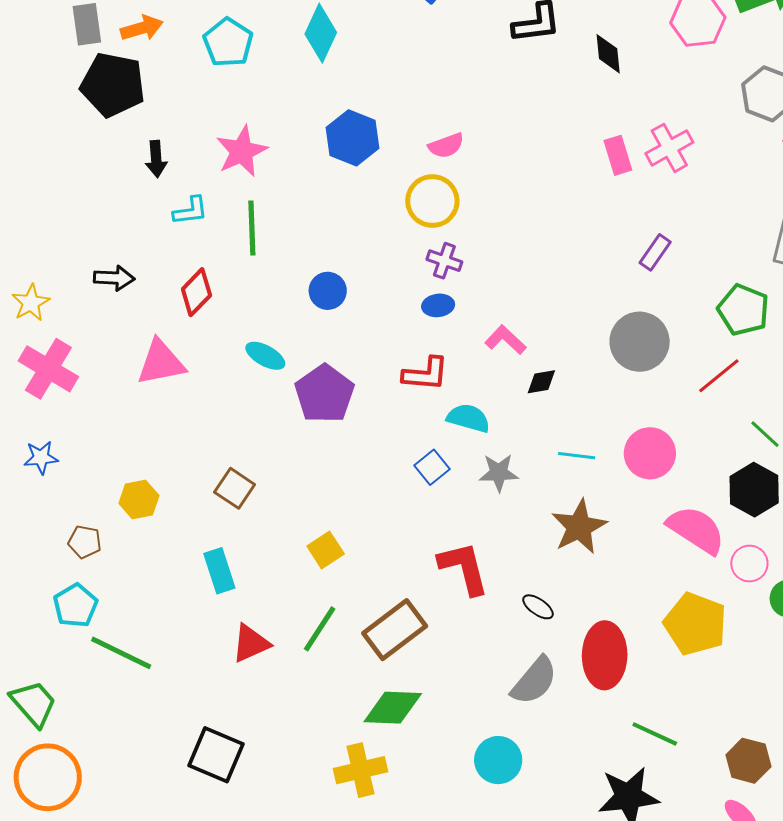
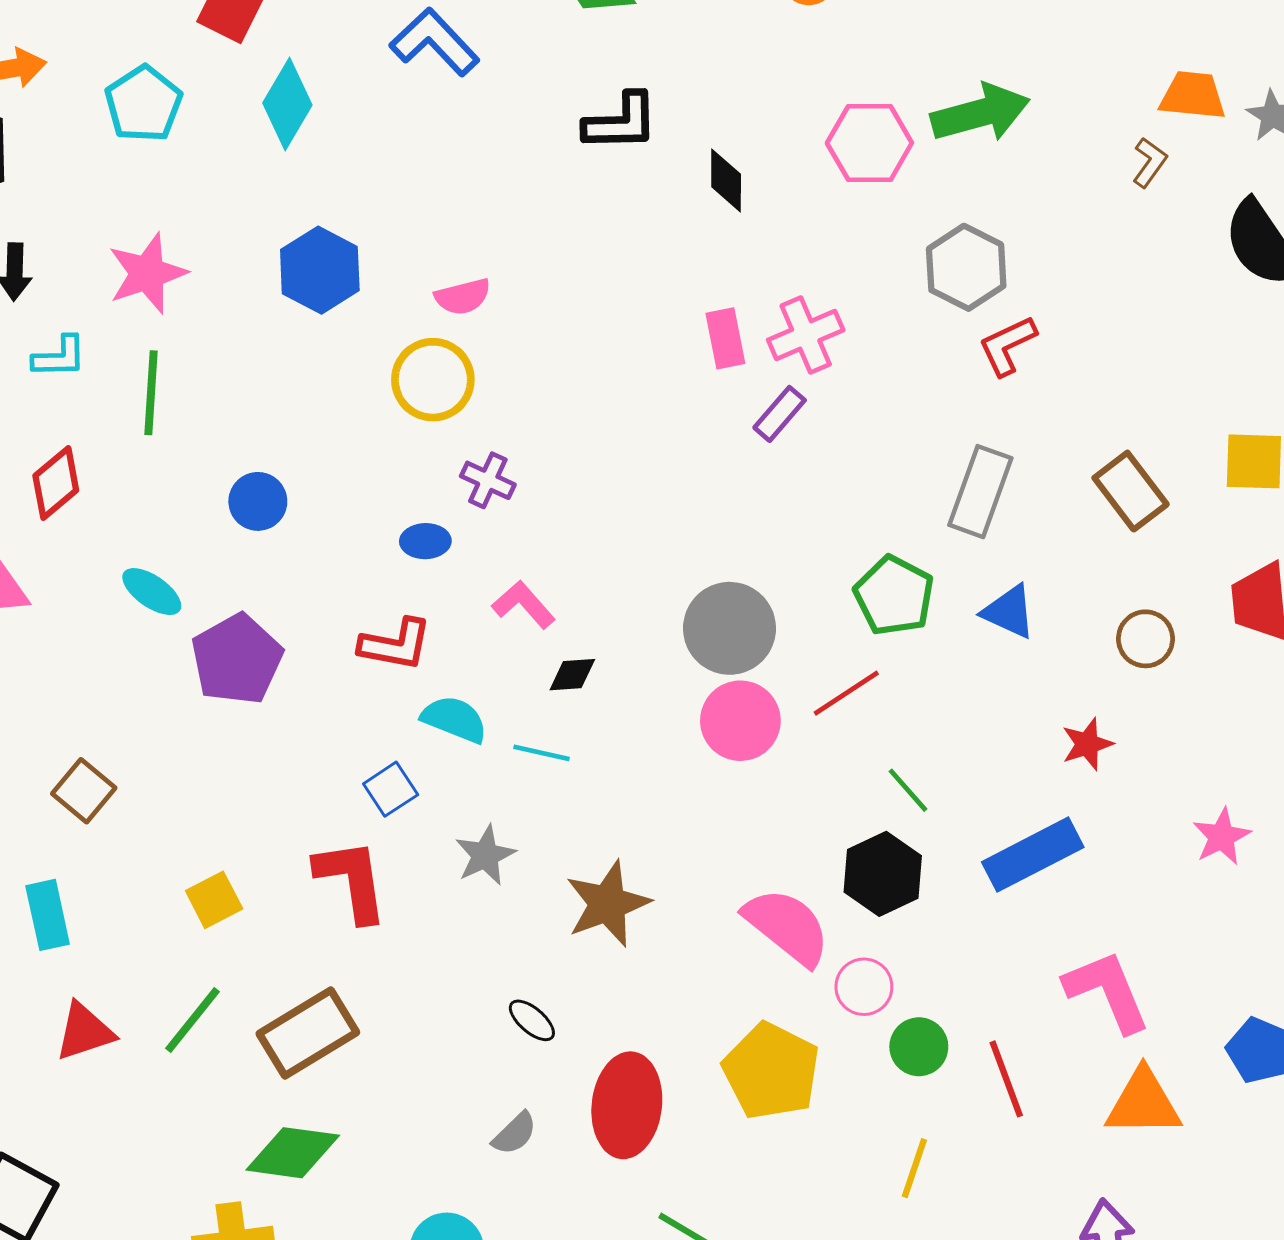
purple rectangle: (655, 252) -> (780, 414), moved
purple cross: (444, 261) -> (488, 480), moved
pink circle: (650, 453) -> (740, 721), moved
cyan line: (577, 456) -> (542, 753), moved
gray star: (499, 473) -> (485, 855), moved, turned -30
red L-shape: (464, 568) -> (352, 880), moved
gray semicircle: (534, 681) -> (515, 1133), size x0.6

